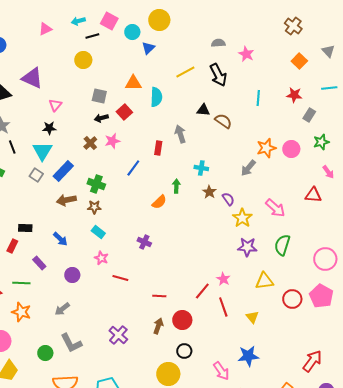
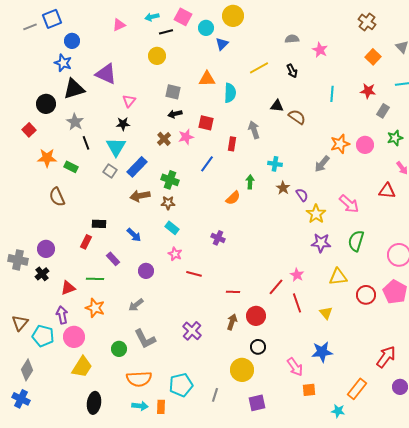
black arrow: (218, 75) -> (292, 71), size x0.6
red square: (124, 112) -> (206, 123), moved, turned -35

